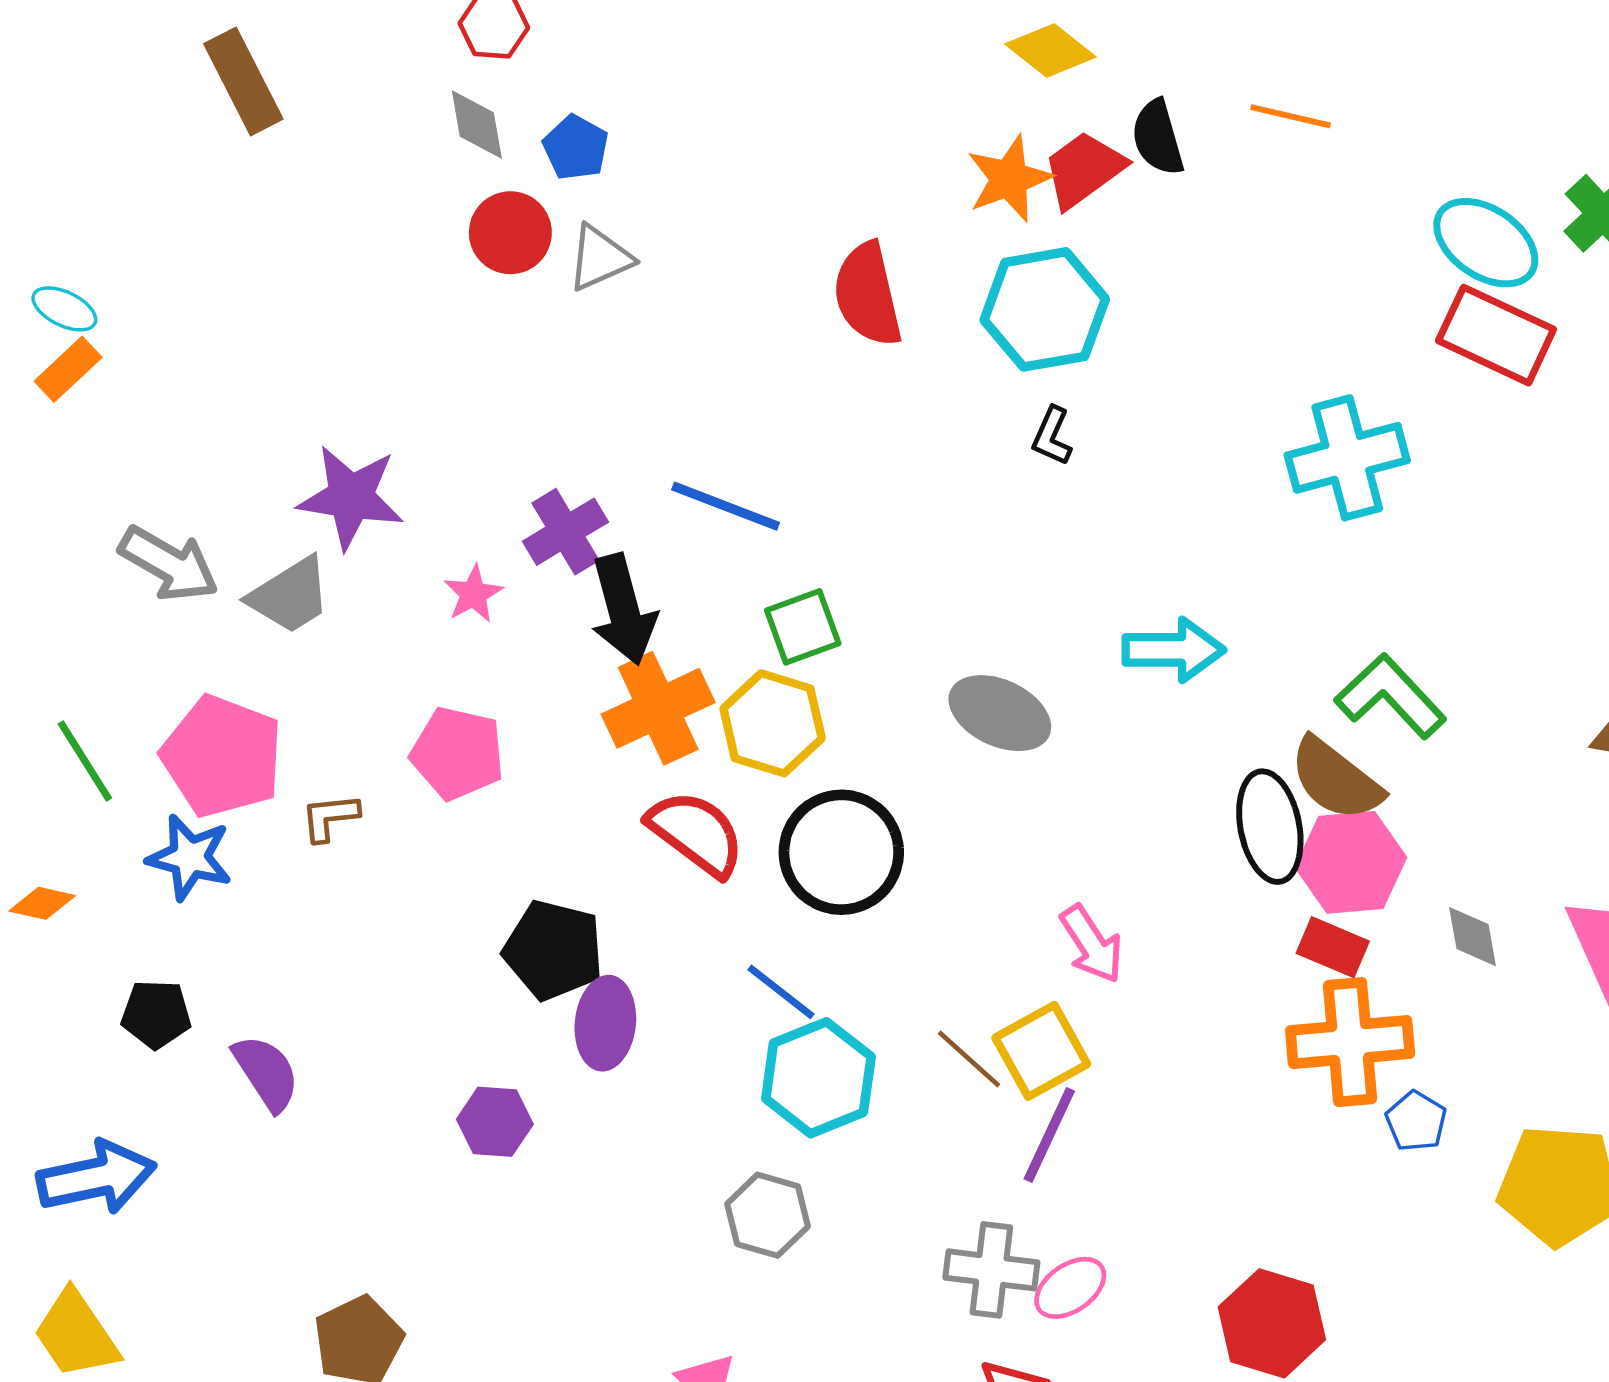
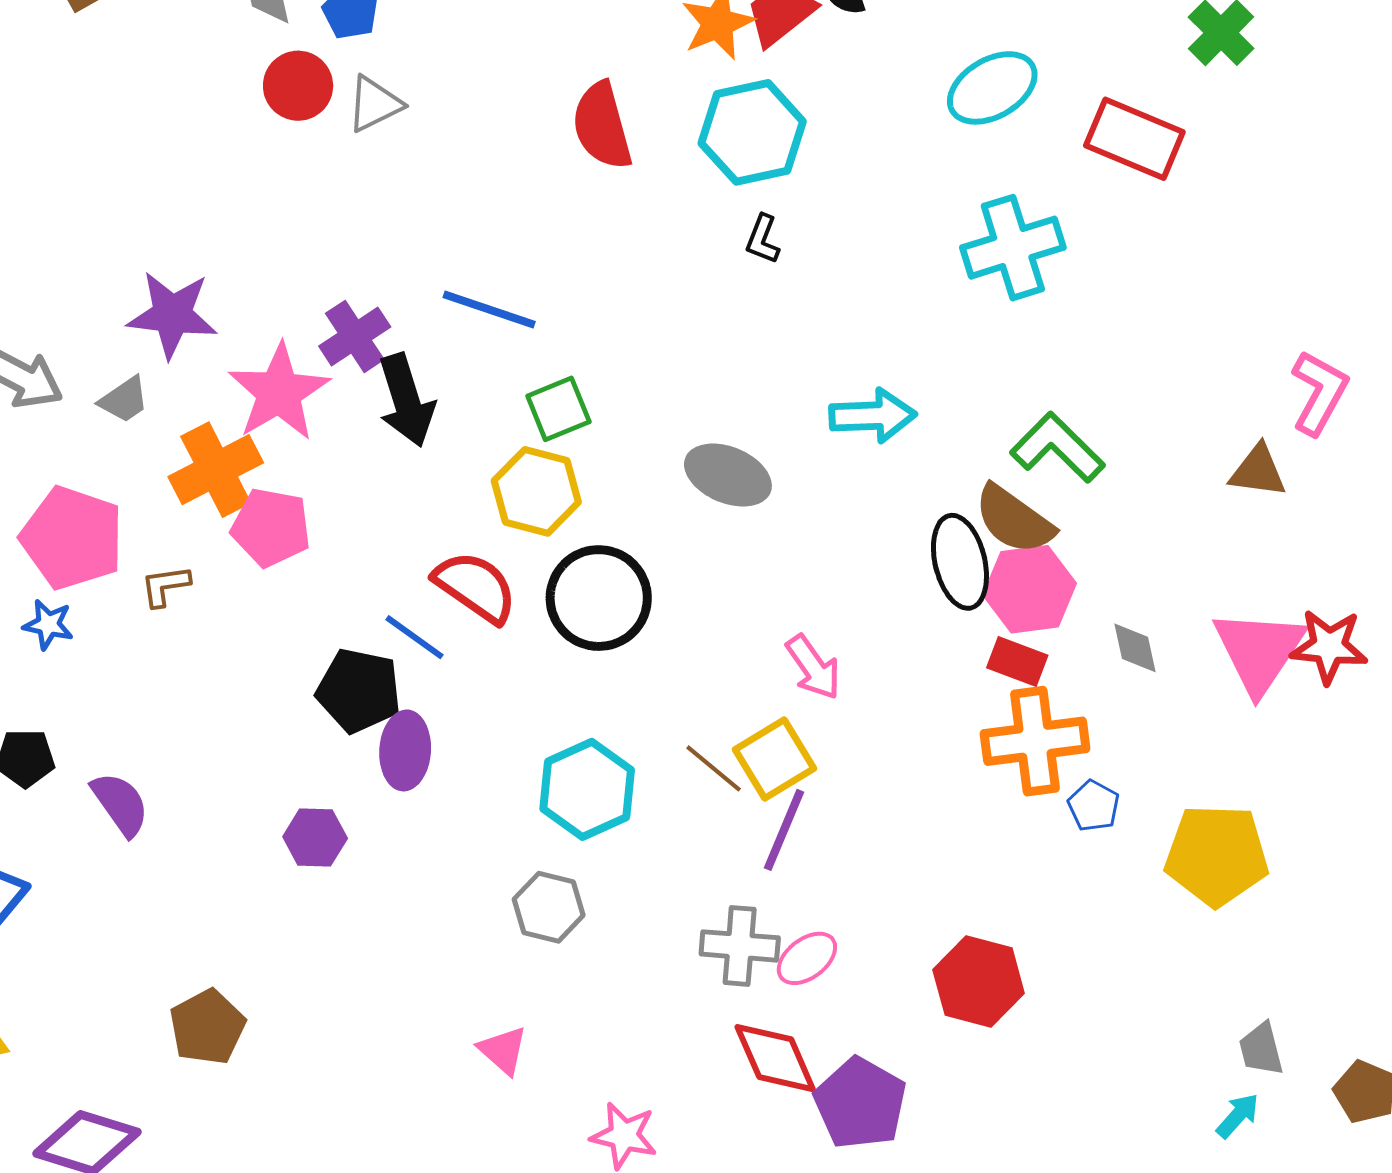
cyan ellipse: (1486, 243) -> (992, 88), moved, turned -62
pink star: (473, 594) -> (279, 392), size x2.0
gray trapezoid: (290, 595) -> (124, 400), size x0.7
orange cross: (658, 708) -> (216, 470), moved
blue star: (190, 857) -> (48, 625), size x0.7
blue line: (781, 992) -> (415, 637), moved

